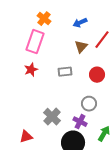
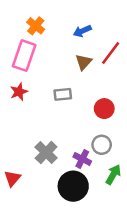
red circle: (97, 75) -> (104, 109), moved
gray circle: (89, 104) -> (102, 145), moved
red triangle: (26, 137) -> (12, 178), turned -32

